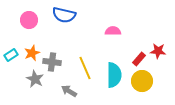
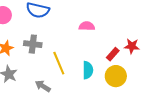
gray cross: (52, 62) -> (33, 44), moved
cyan semicircle: (114, 75) -> (88, 70), size x0.7

